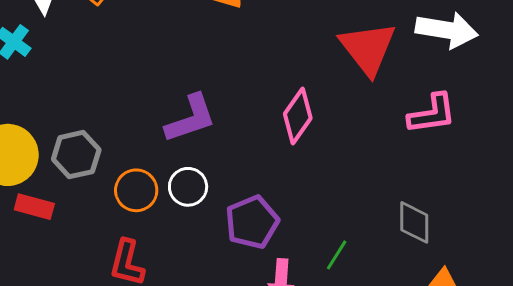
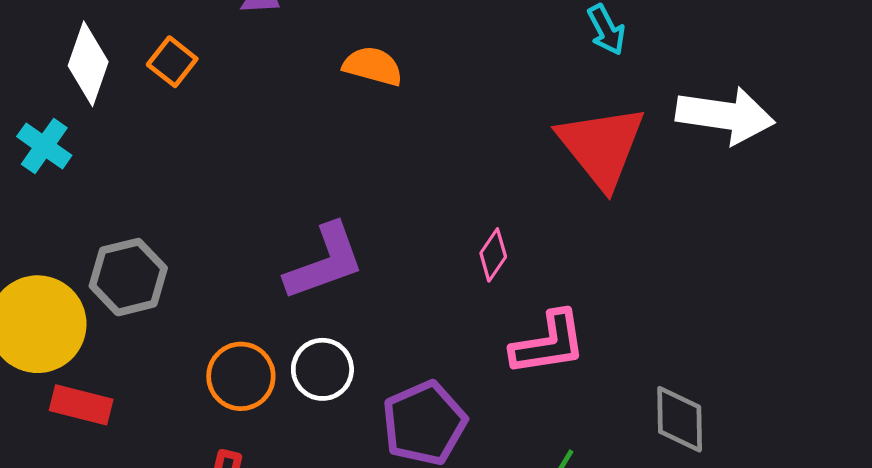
pink L-shape: (432, 114) -> (549, 343), moved
pink diamond: (298, 116) -> (493, 255), size x0.6
gray hexagon: (76, 155) -> (128, 277), moved

